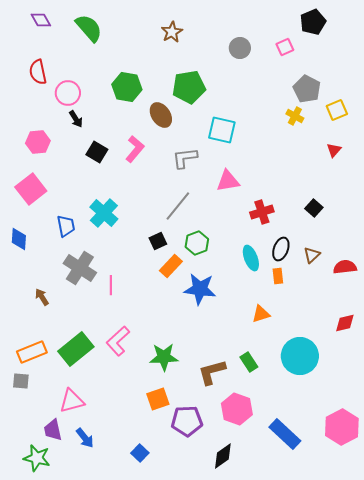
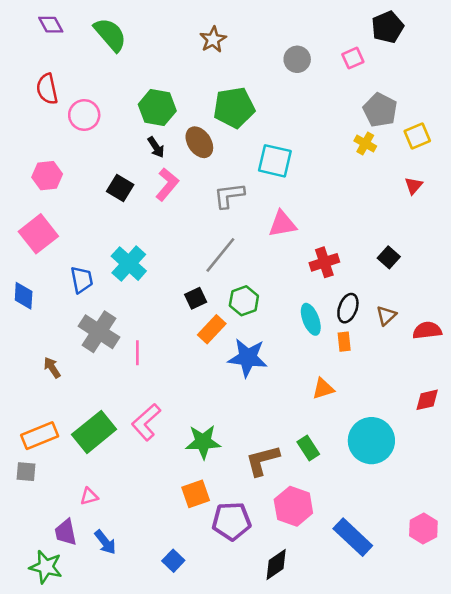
black arrow: (76, 119) -> (156, 147), moved
pink triangle: (72, 401) -> (89, 496), size x0.6
pink hexagon: (342, 427) -> (423, 529), size x0.7

